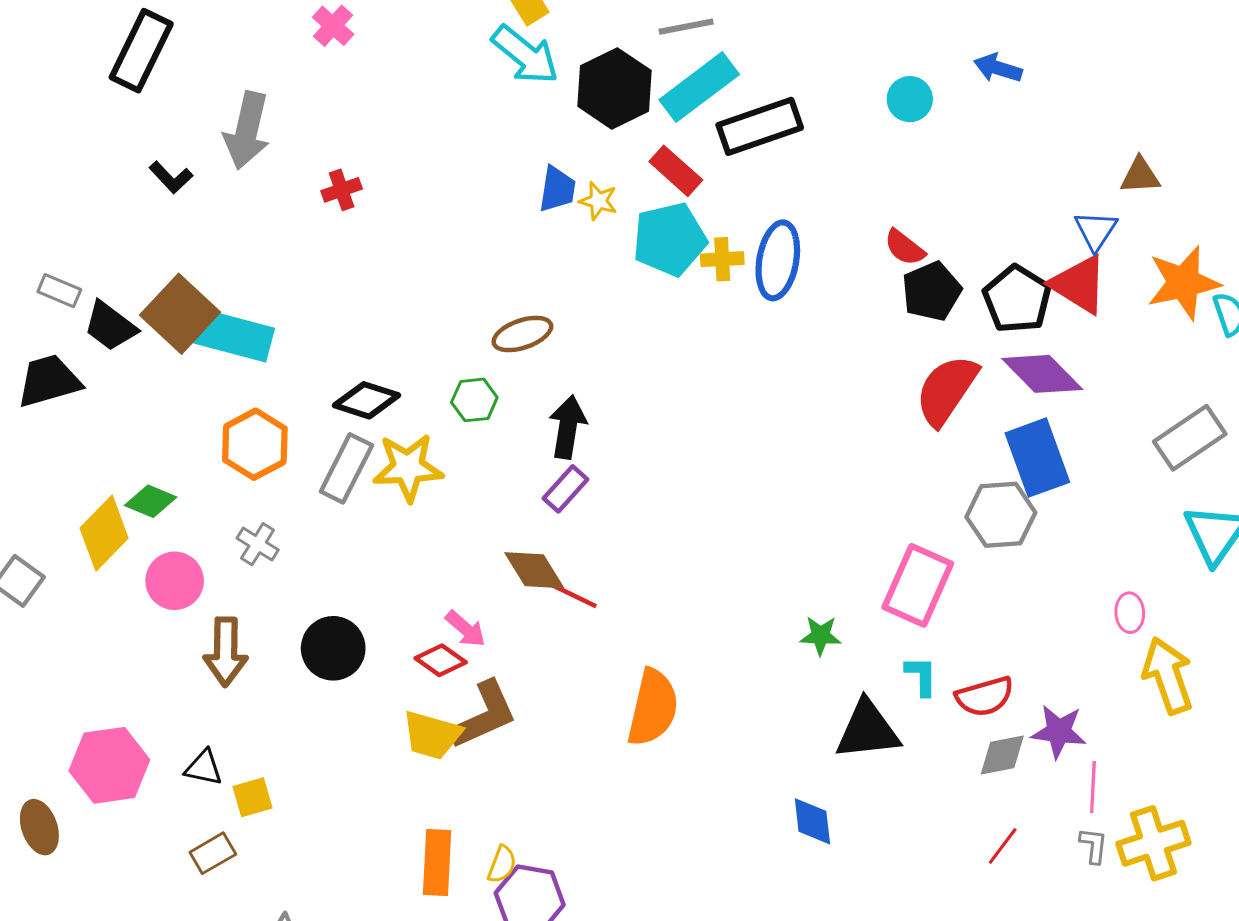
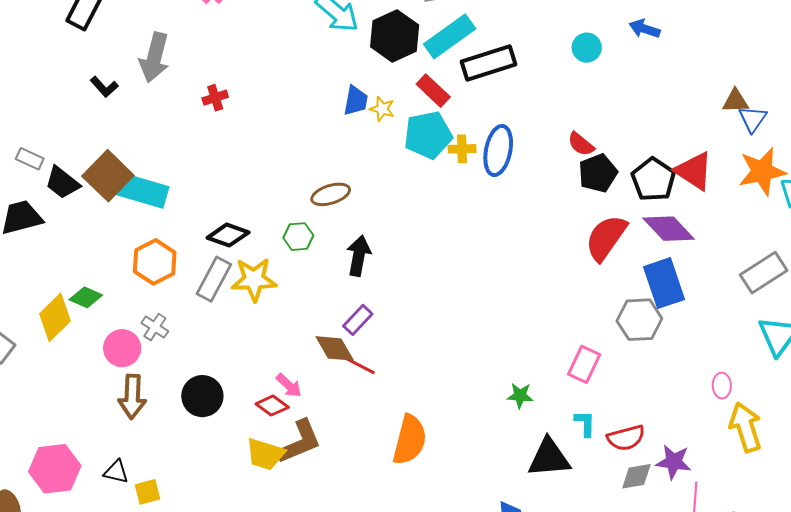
blue triangle: (1096, 230) -> (753, 119), moved
purple rectangle: (566, 489) -> (358, 320), moved
pink circle: (175, 581) -> (122, 348), moved
pink rectangle: (918, 585) -> (584, 364), size x0.7

